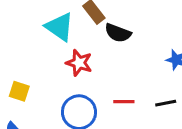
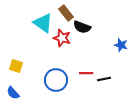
red star: (79, 63) -> (62, 38), moved
black line: (166, 103) -> (104, 79), moved

